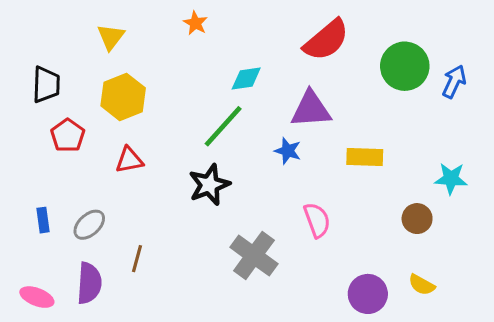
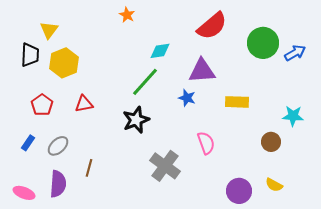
yellow triangle: (111, 37) -> (49, 30), moved
blue arrow: (454, 82) -> (295, 53), turned 35
yellow hexagon: (123, 97) -> (64, 63), moved
red pentagon: (68, 135) -> (42, 105), moved
blue rectangle: (43, 220) -> (28, 143), turned 42

